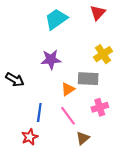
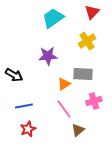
yellow cross: (103, 54) -> (87, 41), moved
blue line: (39, 113) -> (24, 106), moved, turned 72

